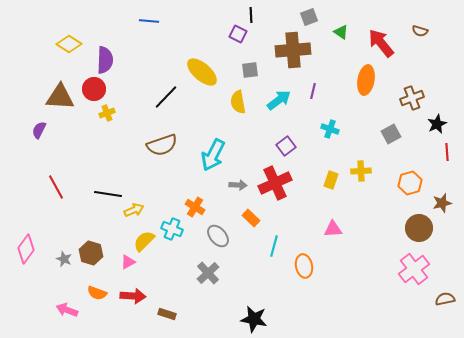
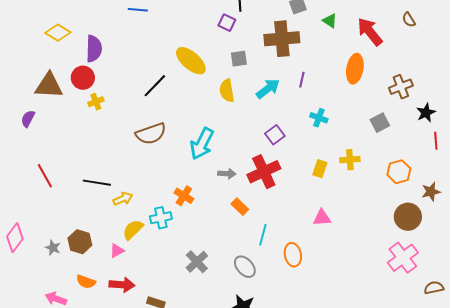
brown semicircle: (420, 31) -> (409, 20), turned 42
cyan cross: (172, 229) -> (161, 218), turned -35
gray ellipse: (218, 236) -> (245, 267), moved

